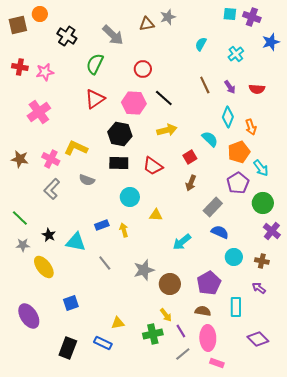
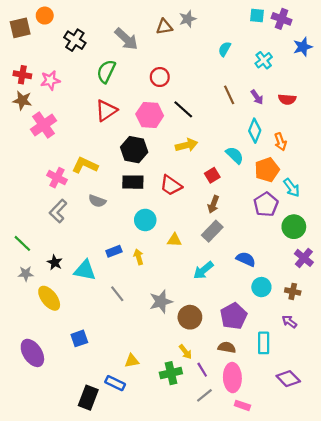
brown star: (20, 159) -> (22, 100), moved
gray rectangle: (213, 207) -> (212, 231), moved
black rectangle: (68, 348) -> (88, 398), moved

